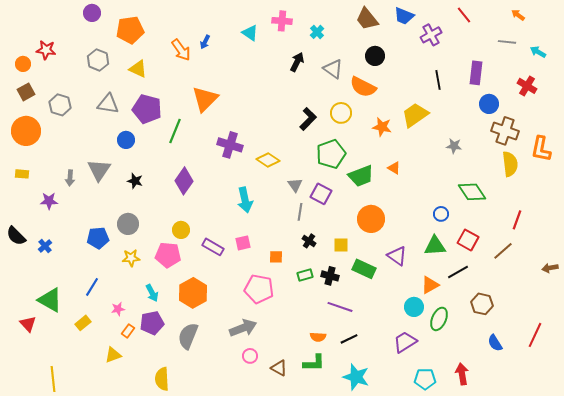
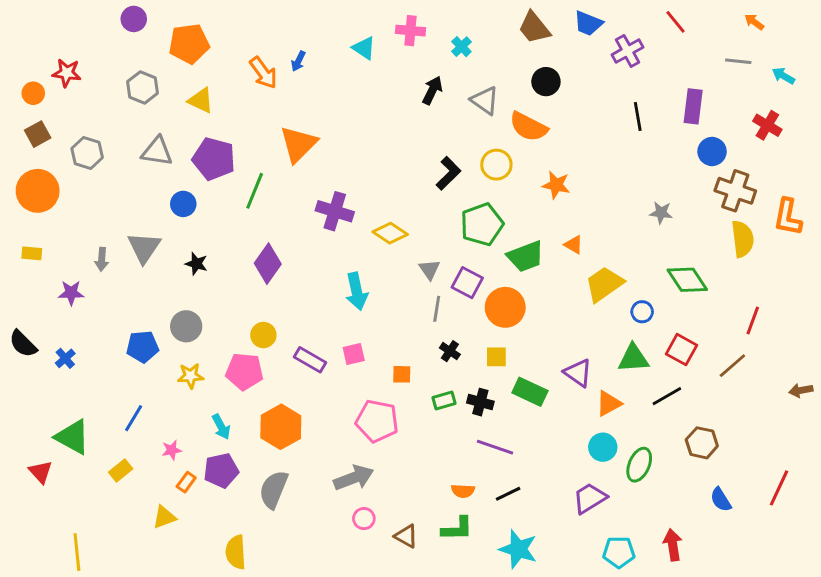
yellow trapezoid: (415, 115) -> (604, 284), moved
orange circle: (371, 219) -> (505, 307), moved
orange triangle: (430, 285) -> (609, 403), moved

